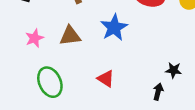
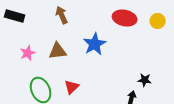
red triangle: (106, 79) -> (72, 87), moved, turned 42

